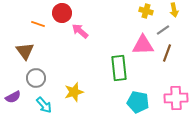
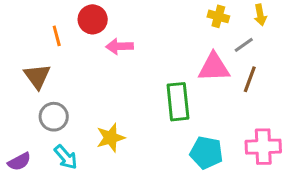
orange line: (38, 24) -> (57, 36), turned 56
pink arrow: (80, 31) -> (120, 46), turned -42
purple semicircle: (13, 97) -> (19, 162), moved

